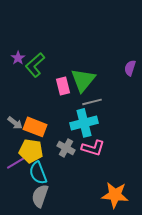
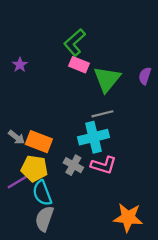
green L-shape: (35, 65) -> (75, 42), moved
green triangle: (83, 80) -> (107, 79), moved
pink rectangle: (63, 86) -> (79, 65), moved, turned -54

